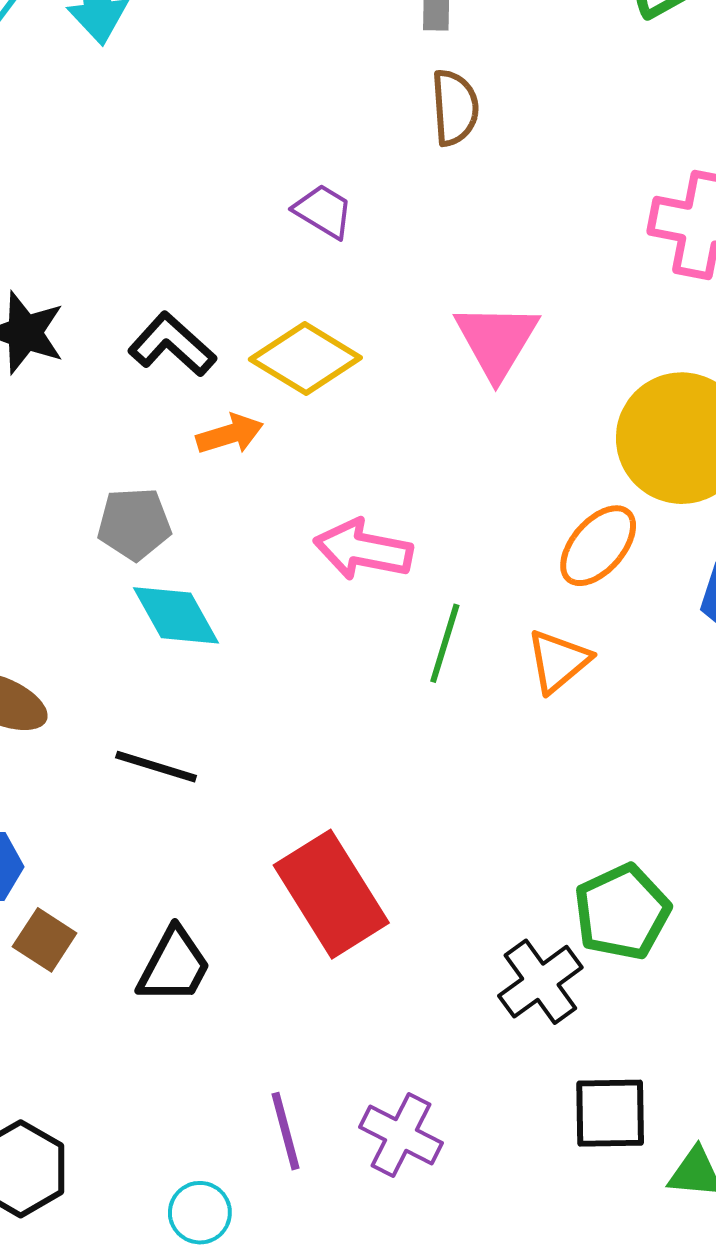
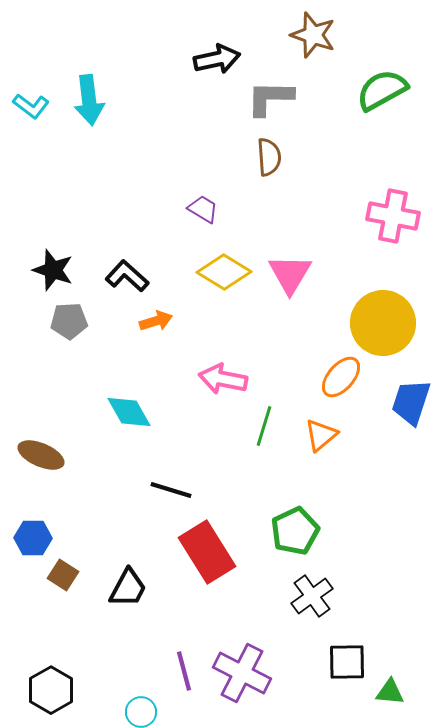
yellow diamond: (305, 358) -> (224, 272), moved
gray pentagon: (134, 524) -> (69, 321), moved
black line: (156, 767) -> (171, 490), moved
green pentagon: (622, 912) -> (295, 531), moved
purple cross: (401, 1135) -> (242, 673), size x1.4

